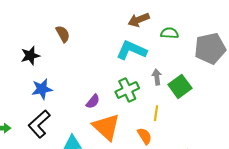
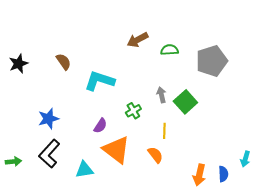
cyan L-shape: (131, 50) -> (99, 81), moved
black star: (30, 56) -> (19, 64), moved
green cross: (127, 90) -> (133, 111), size x0.7

